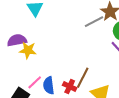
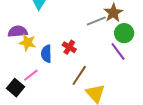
blue semicircle: (49, 85) -> (46, 54), moved
red cross: (70, 87) -> (69, 47), moved

